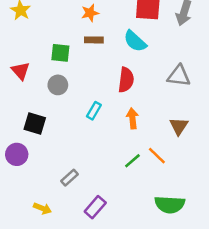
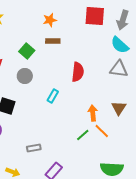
cyan semicircle: (135, 41) -> (120, 45), moved
green square: (60, 53) -> (27, 51), turned 35
orange arrow: (132, 118) -> (93, 113), moved
gray rectangle: (69, 178) -> (34, 148), turned 32

